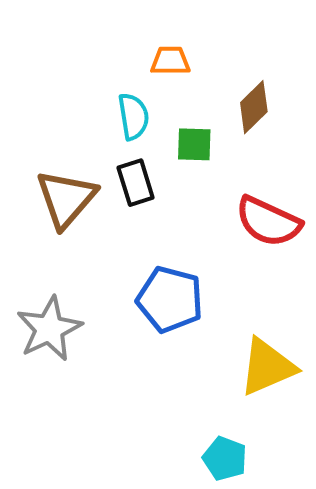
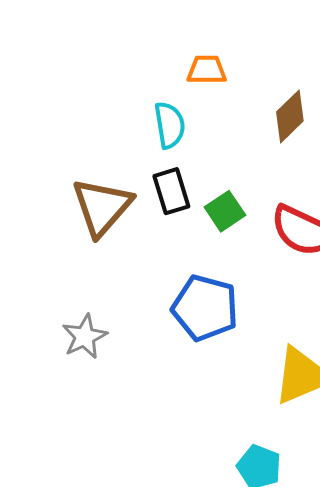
green square: (194, 144) -> (225, 211), moved, turned -36
gray star: (49, 329) -> (85, 337), size x0.7

